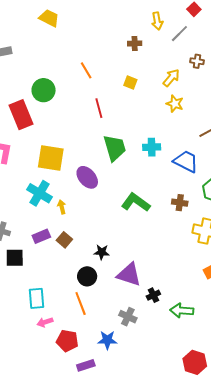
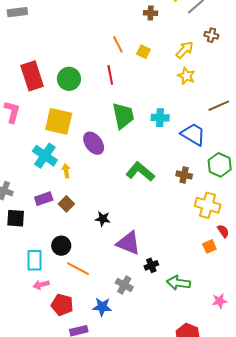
orange line: (86, 70) -> (118, 44), moved
green circle: (44, 90) -> (69, 79), moved
black circle: (87, 276) -> (61, 246), moved
orange line: (81, 304) -> (78, 269), turned -45

